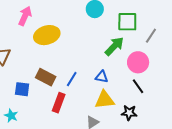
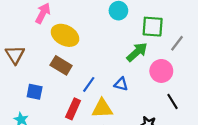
yellow ellipse: (47, 35) -> (65, 35), turned 40
brown rectangle: (46, 77) -> (61, 65), moved
black line: (138, 86) -> (172, 101), moved
yellow triangle: (105, 100) -> (102, 108), moved

